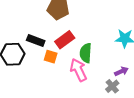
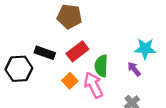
orange square: (51, 57) -> (70, 81), moved, turned 32
purple arrow: (121, 71) -> (134, 69), moved, turned -104

